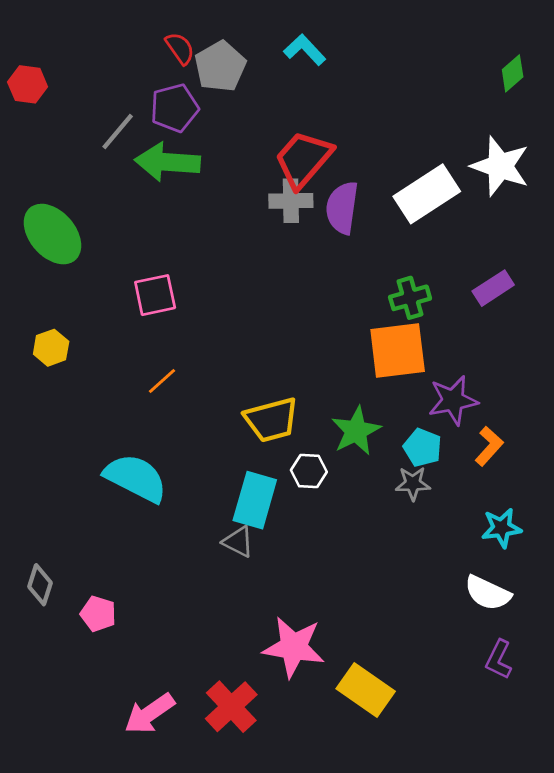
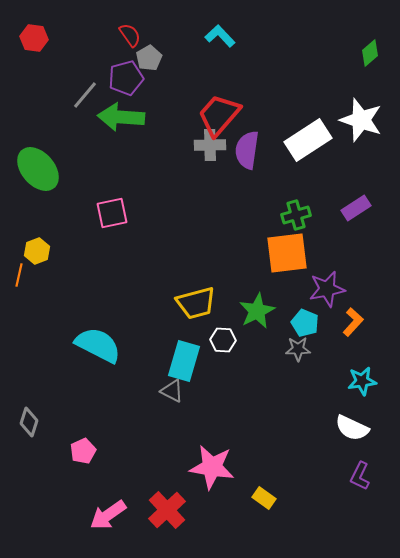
gray pentagon: (220, 66) -> (149, 58), moved, size x0.7
red hexagon: (28, 84) -> (34, 38), moved
orange line: (162, 381) -> (19, 275), moved, turned -35
pink pentagon: (98, 614) -> (83, 451), moved, turned 30
yellow rectangle: (366, 690) -> (264, 498), size x0.6

